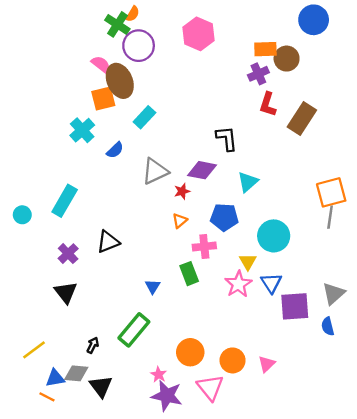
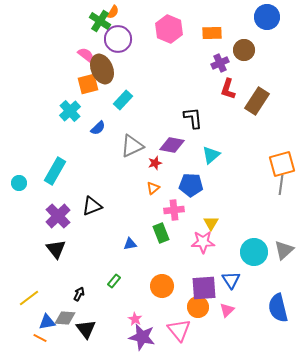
orange rectangle: (265, 49) -> (212, 33), moved
cyan circle: (274, 236) -> (254, 252), moved
purple cross: (68, 254) -> (58, 216), size x1.4
blue triangle: (271, 283) -> (231, 280), moved
pink star: (238, 284) -> (203, 242), turned 30
blue triangle: (153, 286) -> (130, 244), turned 48
purple square: (295, 306) -> (204, 288), moved
blue semicircle: (328, 326) -> (278, 308), moved, size x1.8
green rectangle: (134, 330) -> (114, 281), size x0.5
orange circle: (190, 352) -> (162, 286), moved

